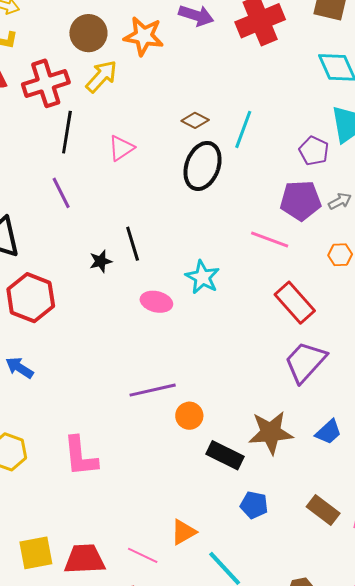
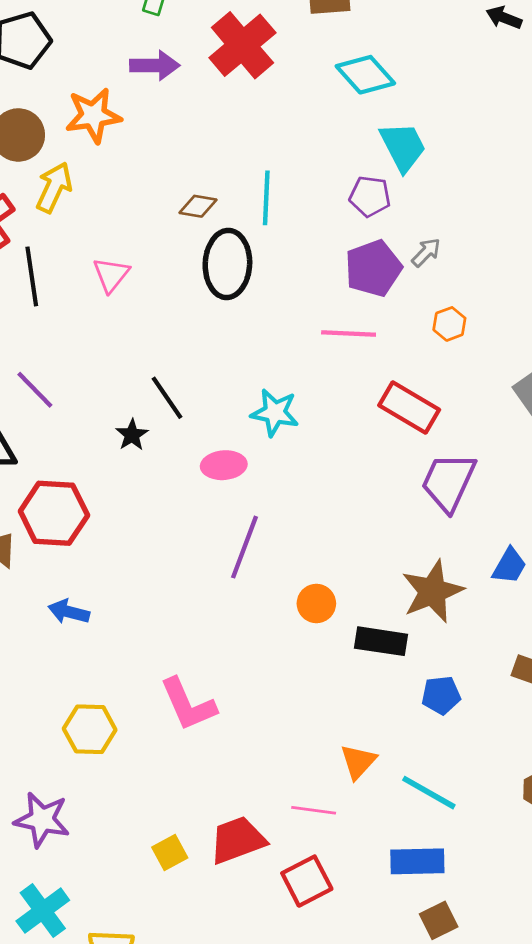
purple line: (61, 193) -> (35, 390), moved
purple line: (153, 390) -> (244, 547), moved, turned -39
yellow square: (36, 553) -> (170, 853), size x0.7

